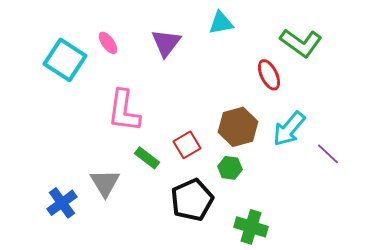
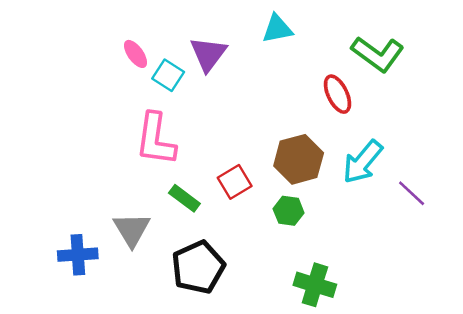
cyan square: (65, 60) -> (168, 75), moved, size x0.6
black pentagon: (192, 200) -> (198, 267), moved
blue cross: (62, 203) -> (78, 255), turned 32

